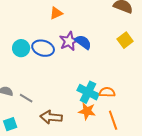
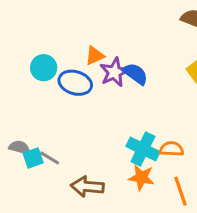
orange triangle: (56, 13) -> (95, 56), moved
cyan circle: (21, 48) -> (44, 68), moved
cyan square: (10, 124) -> (33, 158), moved

